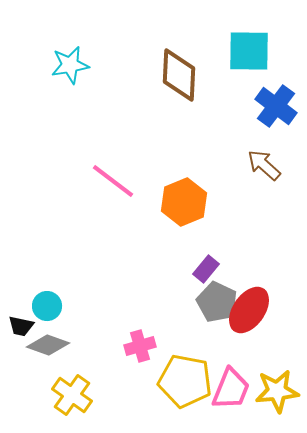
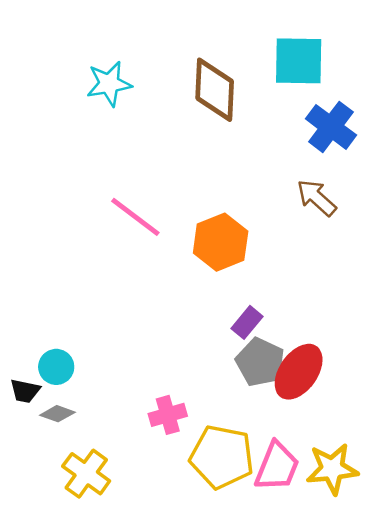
cyan star: (70, 65) -> (109, 84), moved
gray diamond: (48, 345) -> (57, 414), size x0.7

